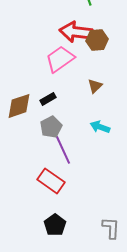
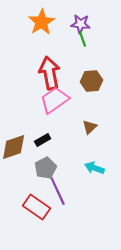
red arrow: (76, 32) -> (50, 73), moved, turned 72
red rectangle: (51, 181) -> (37, 207), moved

